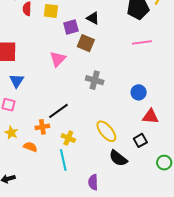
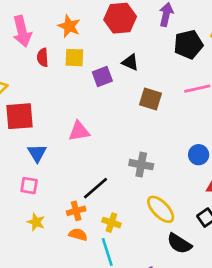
brown square: (86, 43) -> (150, 99), moved
pink triangle: (58, 59) -> (79, 131), moved, turned 42
gray cross: (95, 80) -> (141, 165), moved
orange semicircle: (30, 147) -> (78, 235), moved

